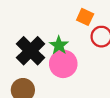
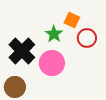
green star: (59, 45) -> (54, 34), moved

